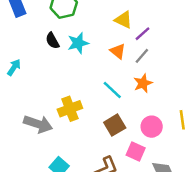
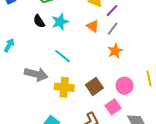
cyan line: (112, 90) -> (63, 56), moved
yellow cross: (70, 109) -> (64, 87), moved, turned 30
gray arrow: (38, 124) -> (36, 74), moved
pink square: (136, 152) -> (113, 107), turned 35

